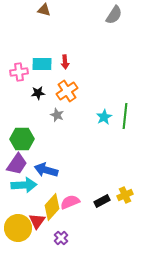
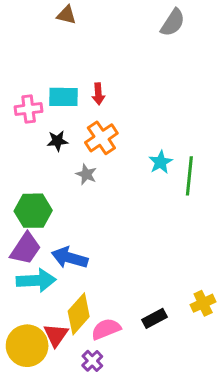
cyan star: (104, 117) -> (161, 162), moved
yellow cross: (125, 195) -> (203, 303), moved
black rectangle: (102, 201) -> (154, 318), moved
pink semicircle: (70, 202) -> (106, 329), moved

